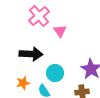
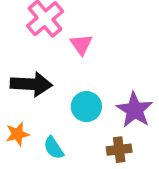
cyan circle: (55, 73) -> (86, 107), moved

